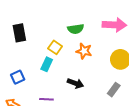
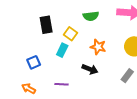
black rectangle: (19, 33) -> (46, 25), moved
orange star: (84, 51) -> (98, 47), moved

